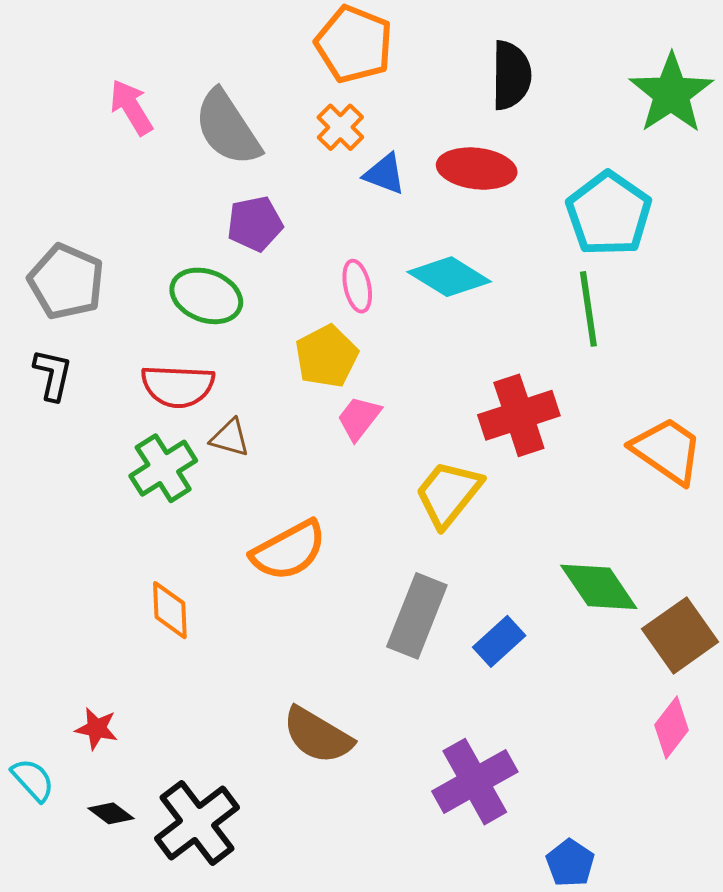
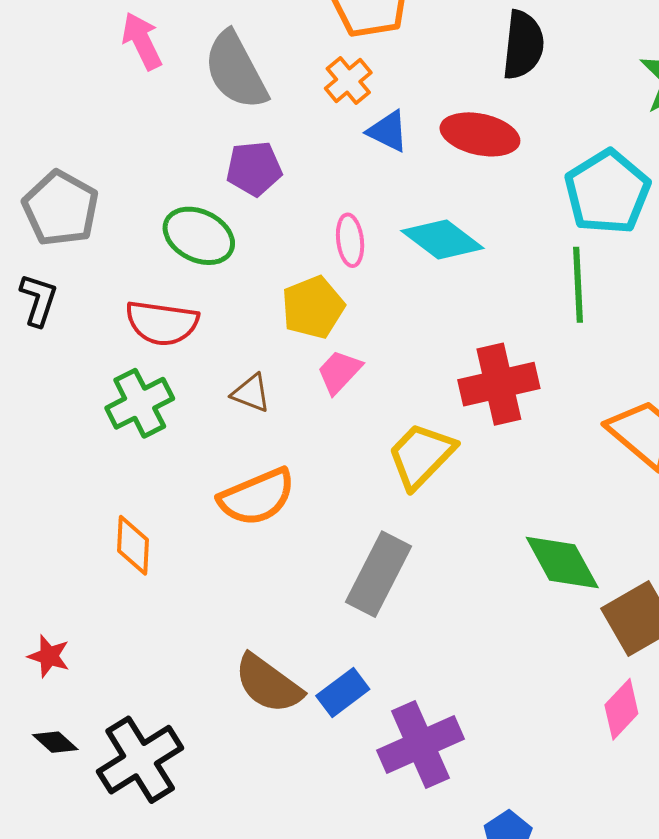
brown triangle: (230, 438) -> (251, 393), moved
blue rectangle: (499, 641) -> (343, 692), moved

